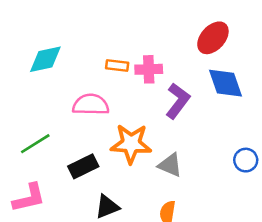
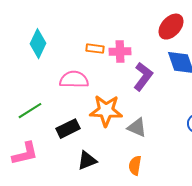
cyan diamond: (45, 59) -> (38, 44), turned -52

